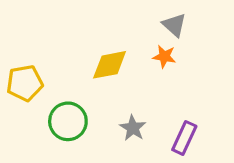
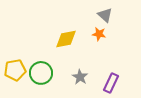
yellow pentagon: (25, 83) -> (15, 70), moved

